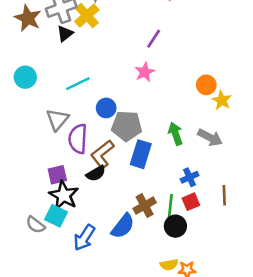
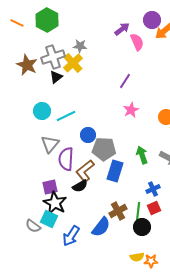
pink star: (145, 72) -> (131, 110), moved
cyan circle: (25, 77) -> (42, 111), moved

